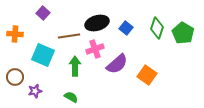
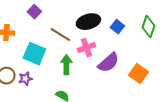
brown line: (69, 36) -> (60, 35), turned 40
purple star: (35, 91) -> (25, 79), moved

